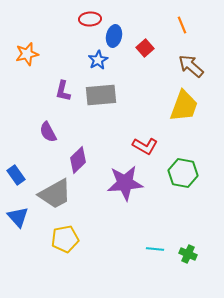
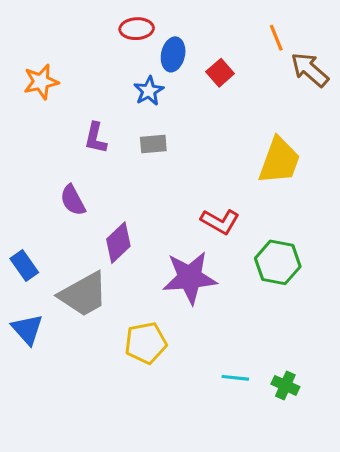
brown arrow: (191, 66) -> (310, 70), moved
gray rectangle: (101, 95) -> (153, 144), size x0.6
yellow pentagon: (65, 239) -> (146, 343), moved

